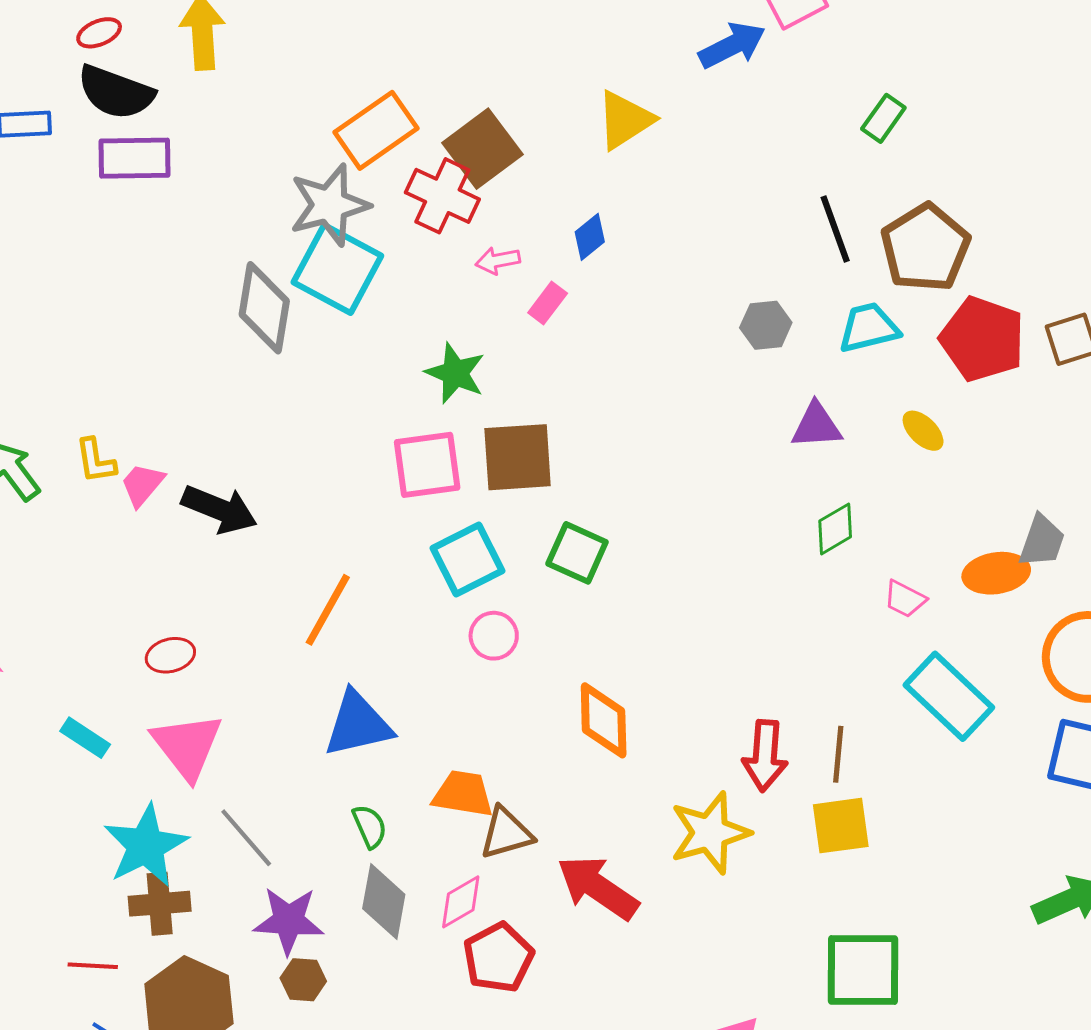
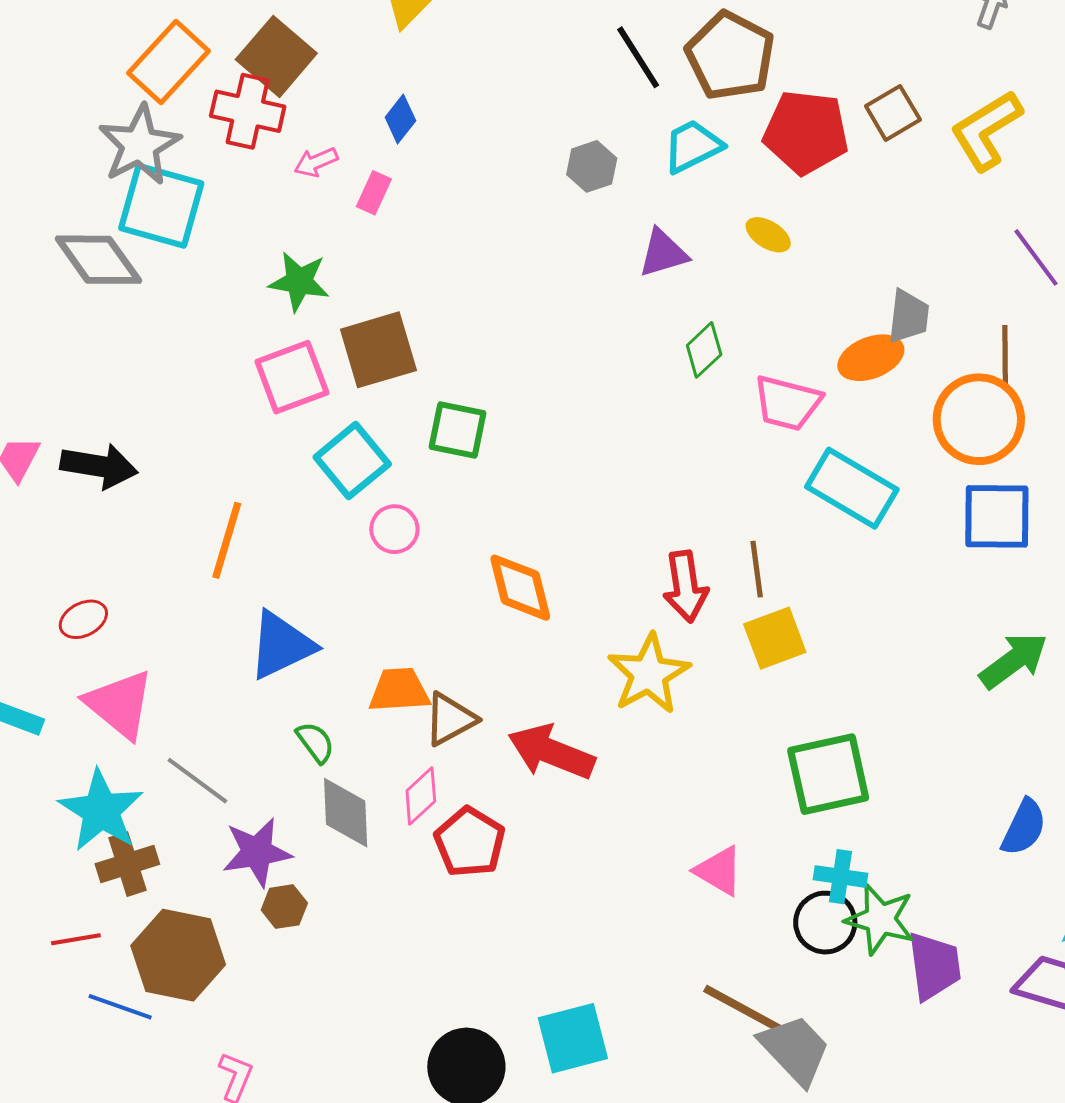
gray diamond: (264, 308) -> (98, 260), turned -32
pink trapezoid: (905, 599) -> (787, 403), size x1.6

